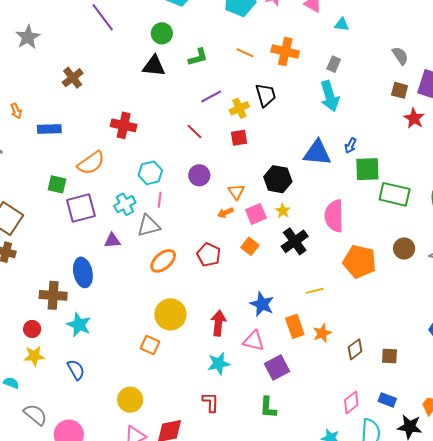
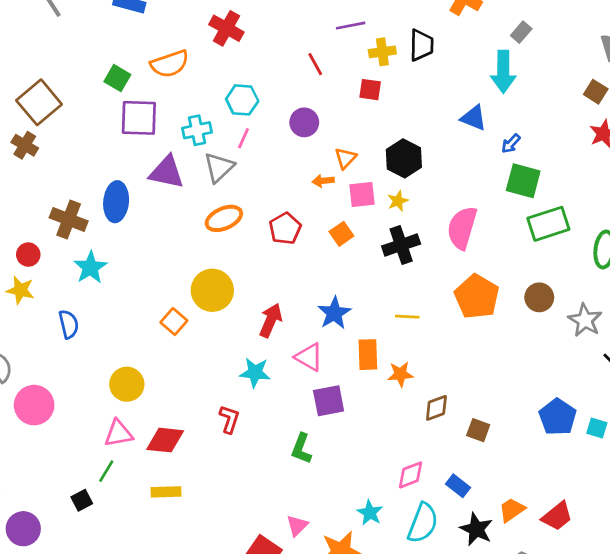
blue triangle: (317, 153) -> (474, 118), moved, size x0.7
green rectangle: (395, 194) -> (548, 224), turned -48
gray triangle: (148, 226) -> (219, 167), turned -45
purple triangle: (112, 241) -> (167, 172), size x1.6

